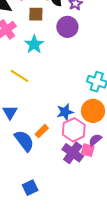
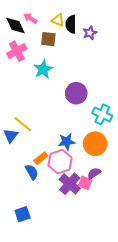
purple circle: (67, 27) -> (76, 93), moved
yellow line: (19, 76) -> (23, 124), moved
pink hexagon: (74, 130) -> (60, 162), moved
blue semicircle: (24, 141) -> (32, 172), moved, size x0.7

